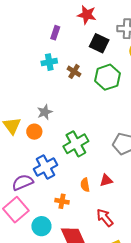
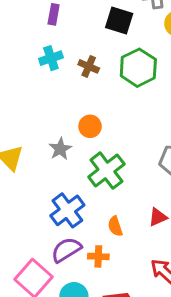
gray star: (45, 112) -> (60, 149), moved
orange circle: (34, 132) -> (90, 126), moved
purple semicircle: (23, 182) -> (66, 250), moved
orange semicircle: (85, 185) -> (115, 226), moved

